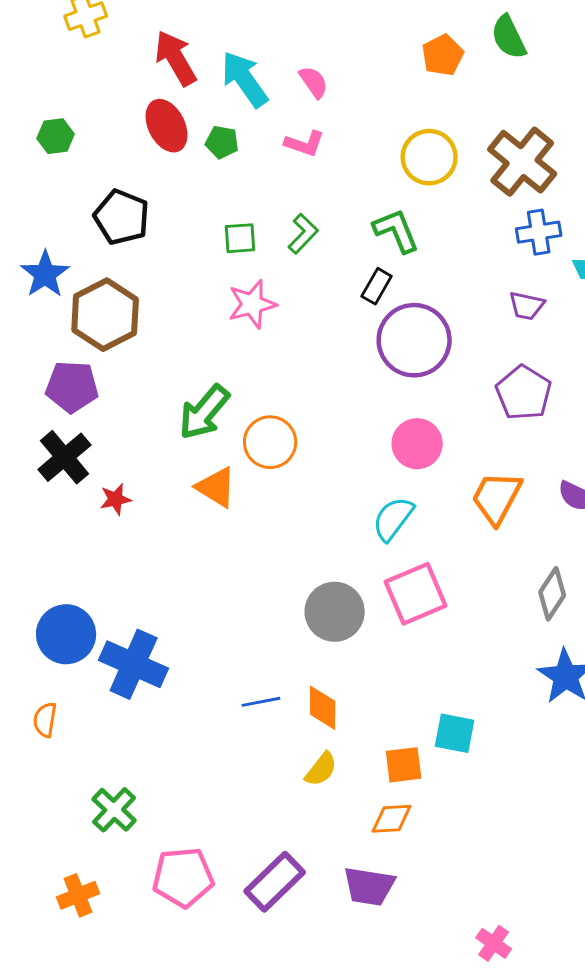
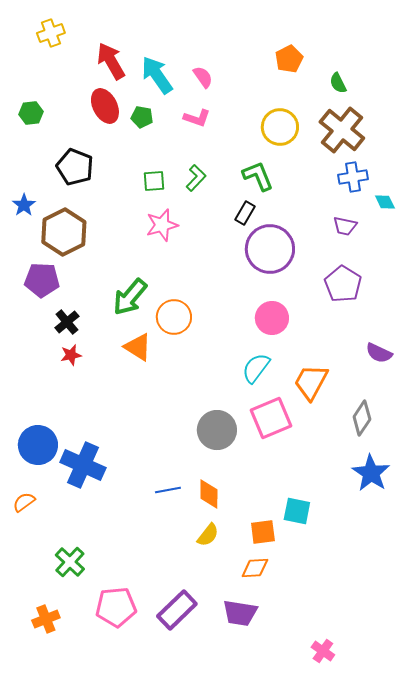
green semicircle: (509, 37) -> (338, 83), moved, size x0.7
blue star: (45, 274) -> (24, 205), size x0.7
black cross: (65, 457) -> (67, 322), moved, size x0.7
orange trapezoid: (497, 498) -> (311, 382), moved
orange semicircle: (45, 720) -> (24, 502), turned 45

